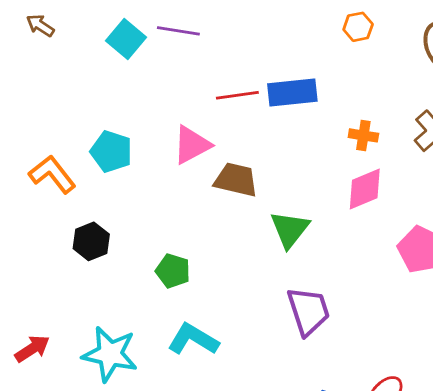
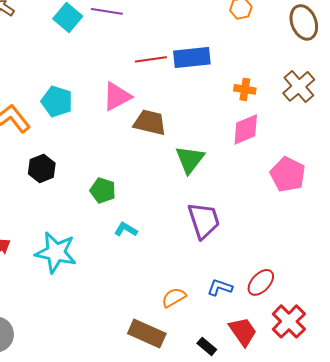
cyan L-shape: (193, 339) -> (126, 229), moved, size x0.6

